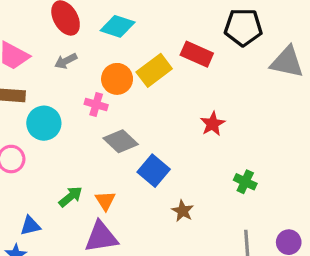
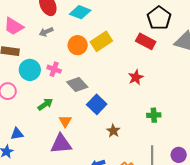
black pentagon: (243, 27) -> (159, 18), turned 30
red rectangle: (197, 54) -> (146, 41), moved
pink cross: (96, 104) -> (54, 69), moved
green cross: (245, 182) -> (154, 115), turned -32
green arrow: (71, 197) -> (45, 104), moved

